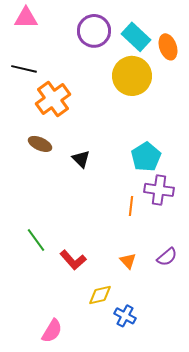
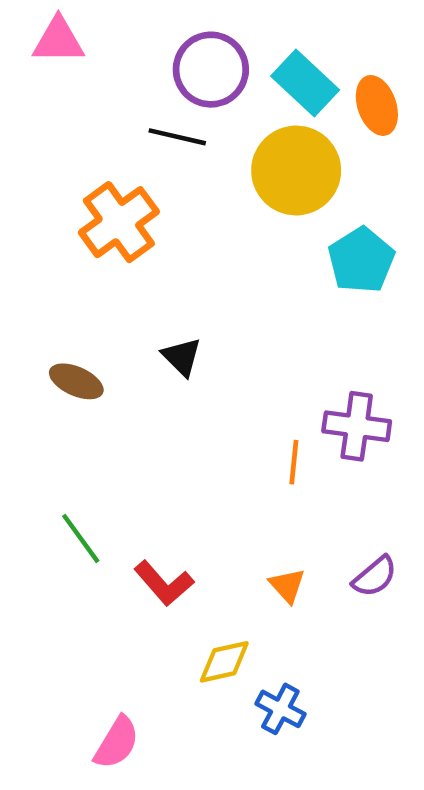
black line: (24, 69) -> (177, 137), moved
brown ellipse: (40, 144) -> (76, 381), moved
cyan pentagon: (146, 157) -> (361, 260), moved

